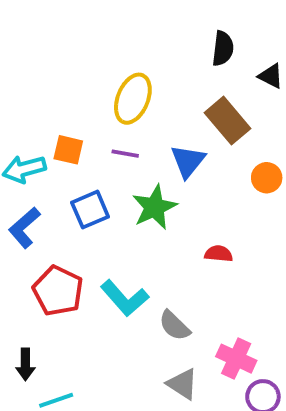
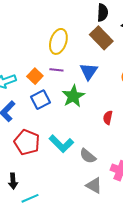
brown rectangle: (227, 121) -> (101, 38), moved
orange square: (68, 150) -> (35, 76), moved, turned 35
red semicircle: (219, 254) -> (108, 118), turned -80

